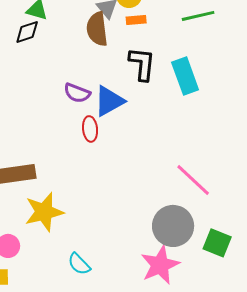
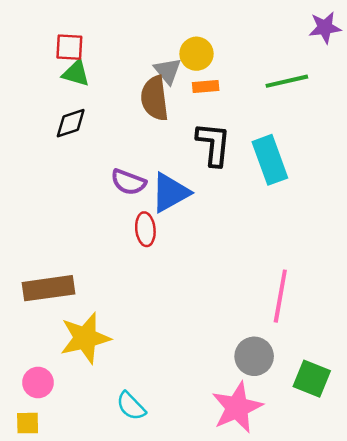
black diamond: (27, 32) -> (71, 123), moved
pink line: (193, 180) -> (280, 296), turned 57
gray circle: (173, 226) -> (254, 356), size x0.7

